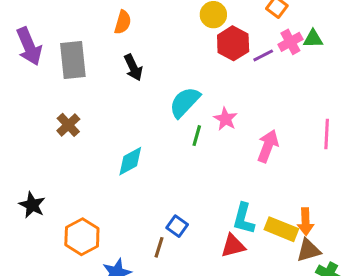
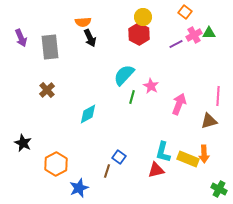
orange semicircle: (123, 22) -> (83, 22), turned 70
red hexagon: (233, 43) -> (139, 34), moved
purple arrow: (29, 46) -> (21, 38), size x0.7
black arrow: (133, 68) -> (90, 38), moved
brown triangle: (309, 250) -> (209, 121), moved

